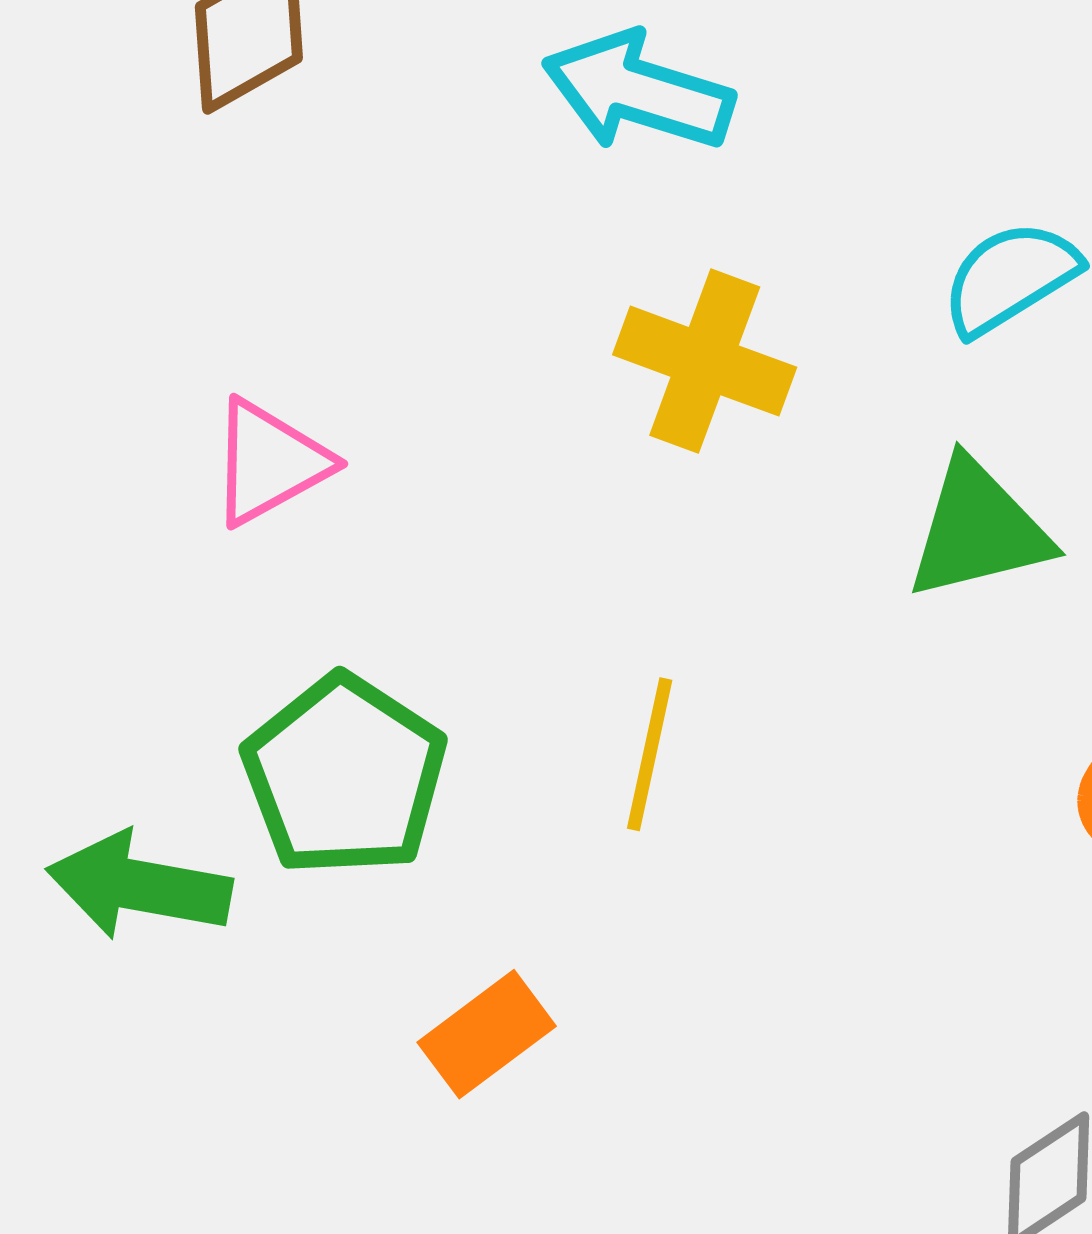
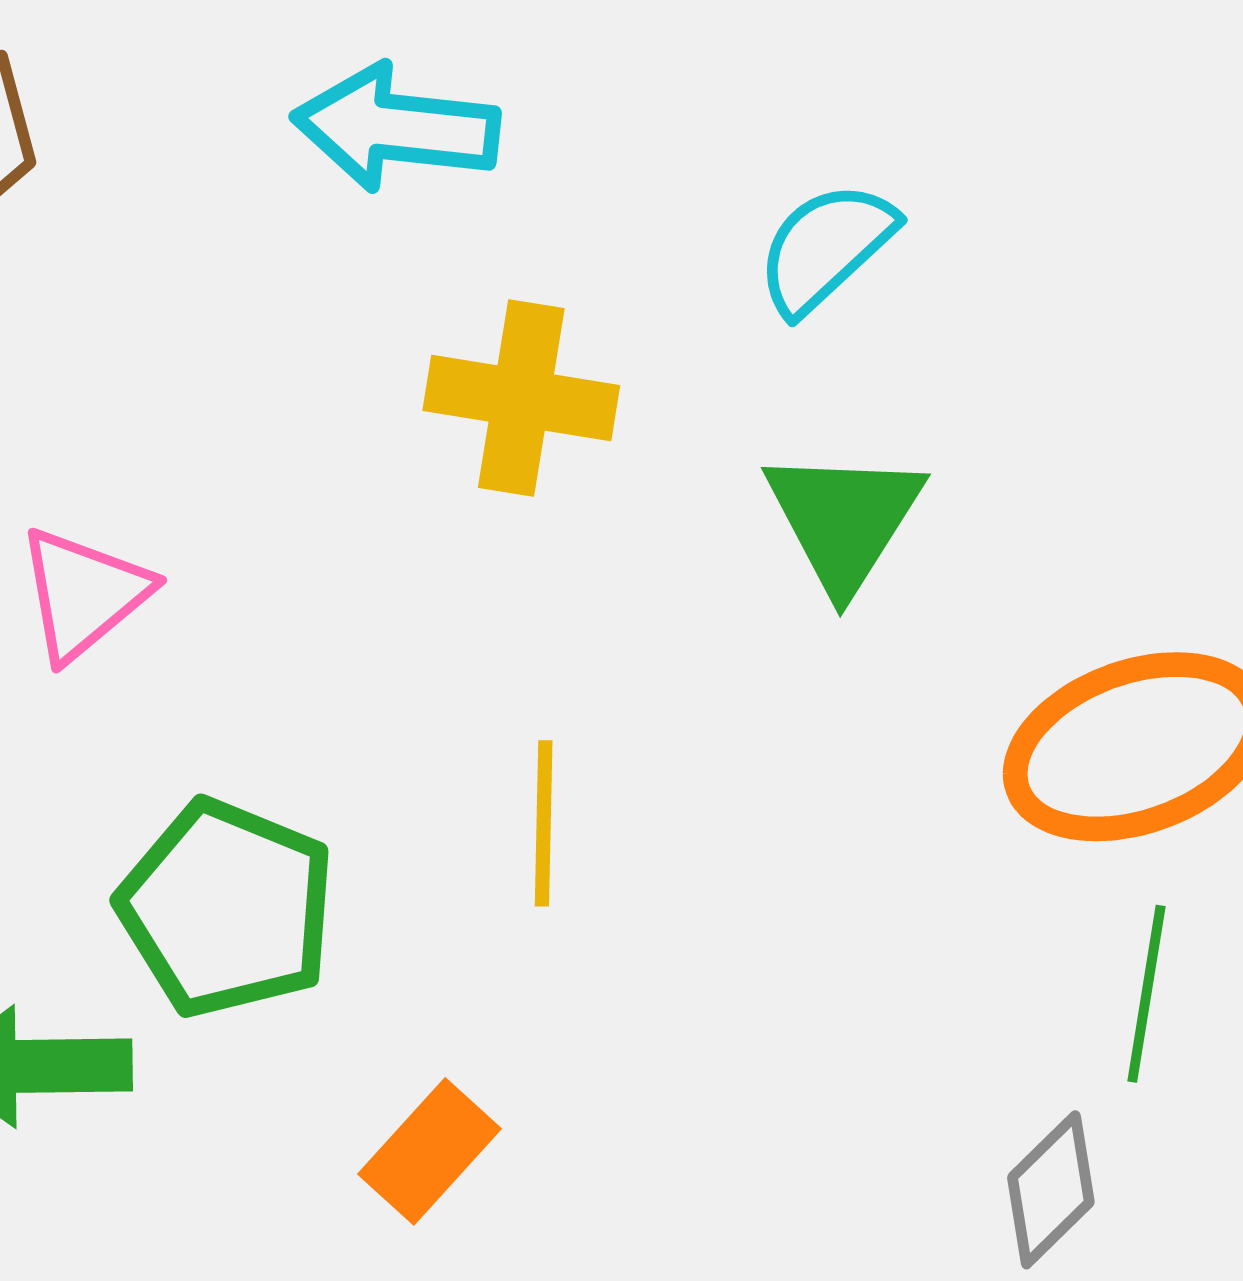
green triangle: (978, 530) -> (844, 520), turned -33

